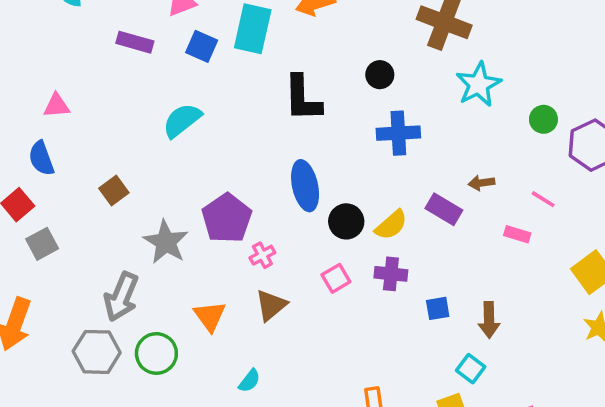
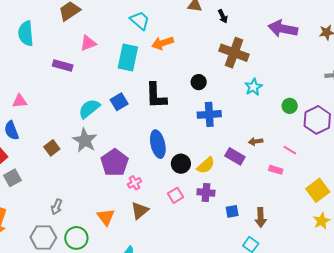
blue square: (202, 46) -> (119, 102), moved, turned 36
cyan star: (479, 84) -> (253, 87), size x0.7
gray star: (166, 242) -> (85, 140), moved
gray arrow: (121, 297) -> (57, 207), size x0.6

